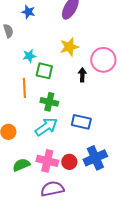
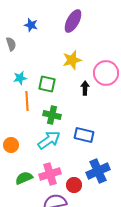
cyan star: (29, 56) -> (20, 78), moved
pink cross: (47, 161) -> (50, 174), turned -30
red circle: (69, 162) -> (74, 185), moved

